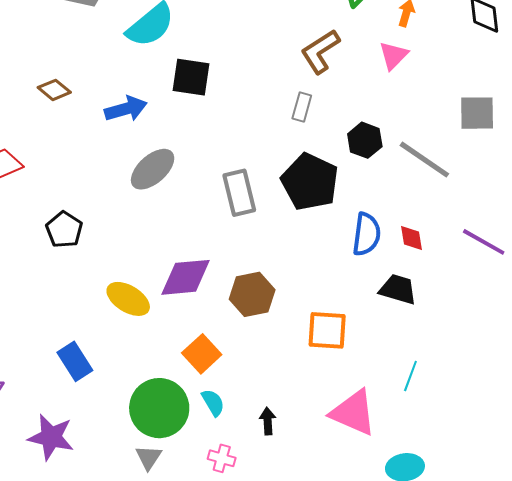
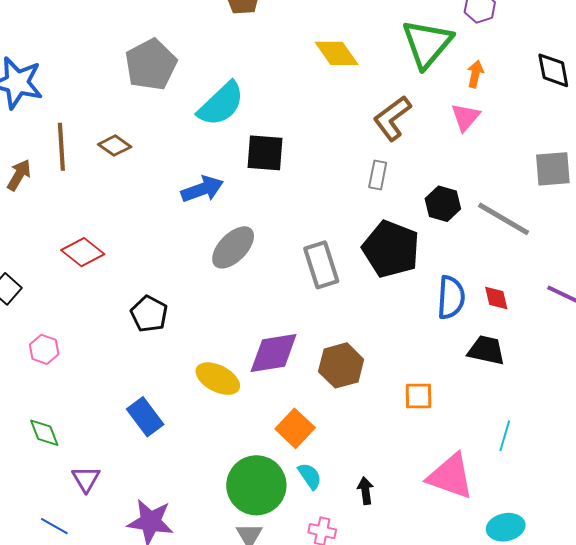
brown diamond: (54, 90) -> (115, 146), moved
orange square: (327, 330) -> (418, 396), size x0.7
blue rectangle: (75, 361) -> (145, 417), moved

